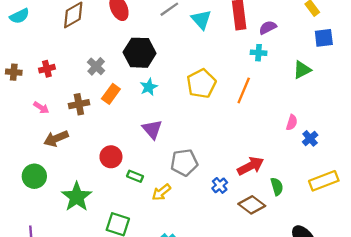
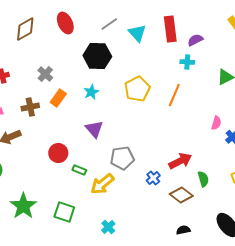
black hexagon: (140, 53) -> (97, 56), moved
yellow arrow: (161, 192) -> (102, 184), size x1.4
green star: (77, 197) -> (23, 206), moved

